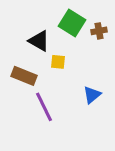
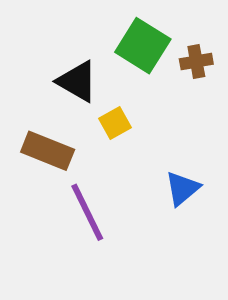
yellow square: (58, 62) -> (115, 123), turned -35

